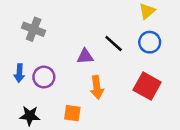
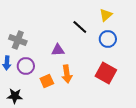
gray cross: (34, 29) -> (18, 40), moved
black line: (114, 43) -> (80, 27), moved
orange square: (72, 113) -> (47, 81), moved, turned -32

